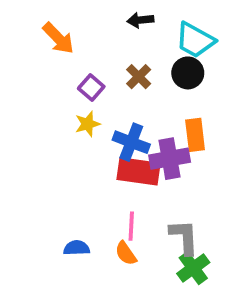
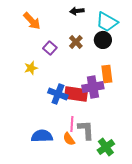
yellow star: (88, 124) -> (31, 68), moved
blue cross: (131, 142) -> (58, 94), moved
gray L-shape: (184, 237) -> (86, 130), moved
blue semicircle: (77, 248) -> (42, 136), size x1.5

